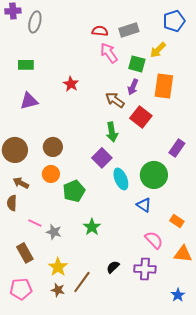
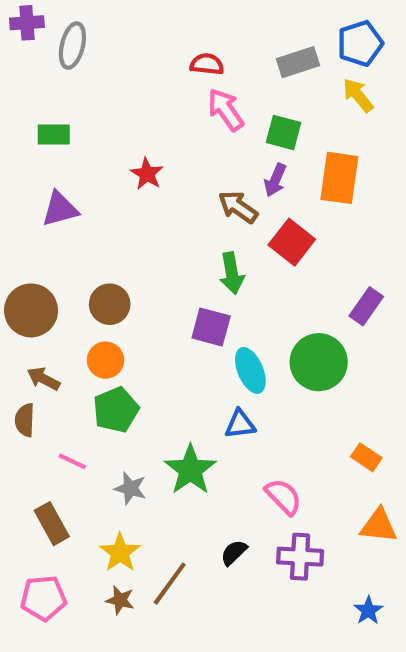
gray rectangle: (129, 30) -> (298, 62), moved
yellow arrow: (158, 50) -> (358, 95), moved, turned 96
purple square: (102, 158) -> (211, 327), turned -30
green pentagon: (74, 191) -> (116, 410), moved
blue triangle: (144, 205) -> (240, 424), moved, turned -42
green star: (92, 227) -> (190, 470), size x1.4
gray star: (54, 232) -> (130, 488), moved
pink semicircle: (154, 240) -> (283, 497), moved

